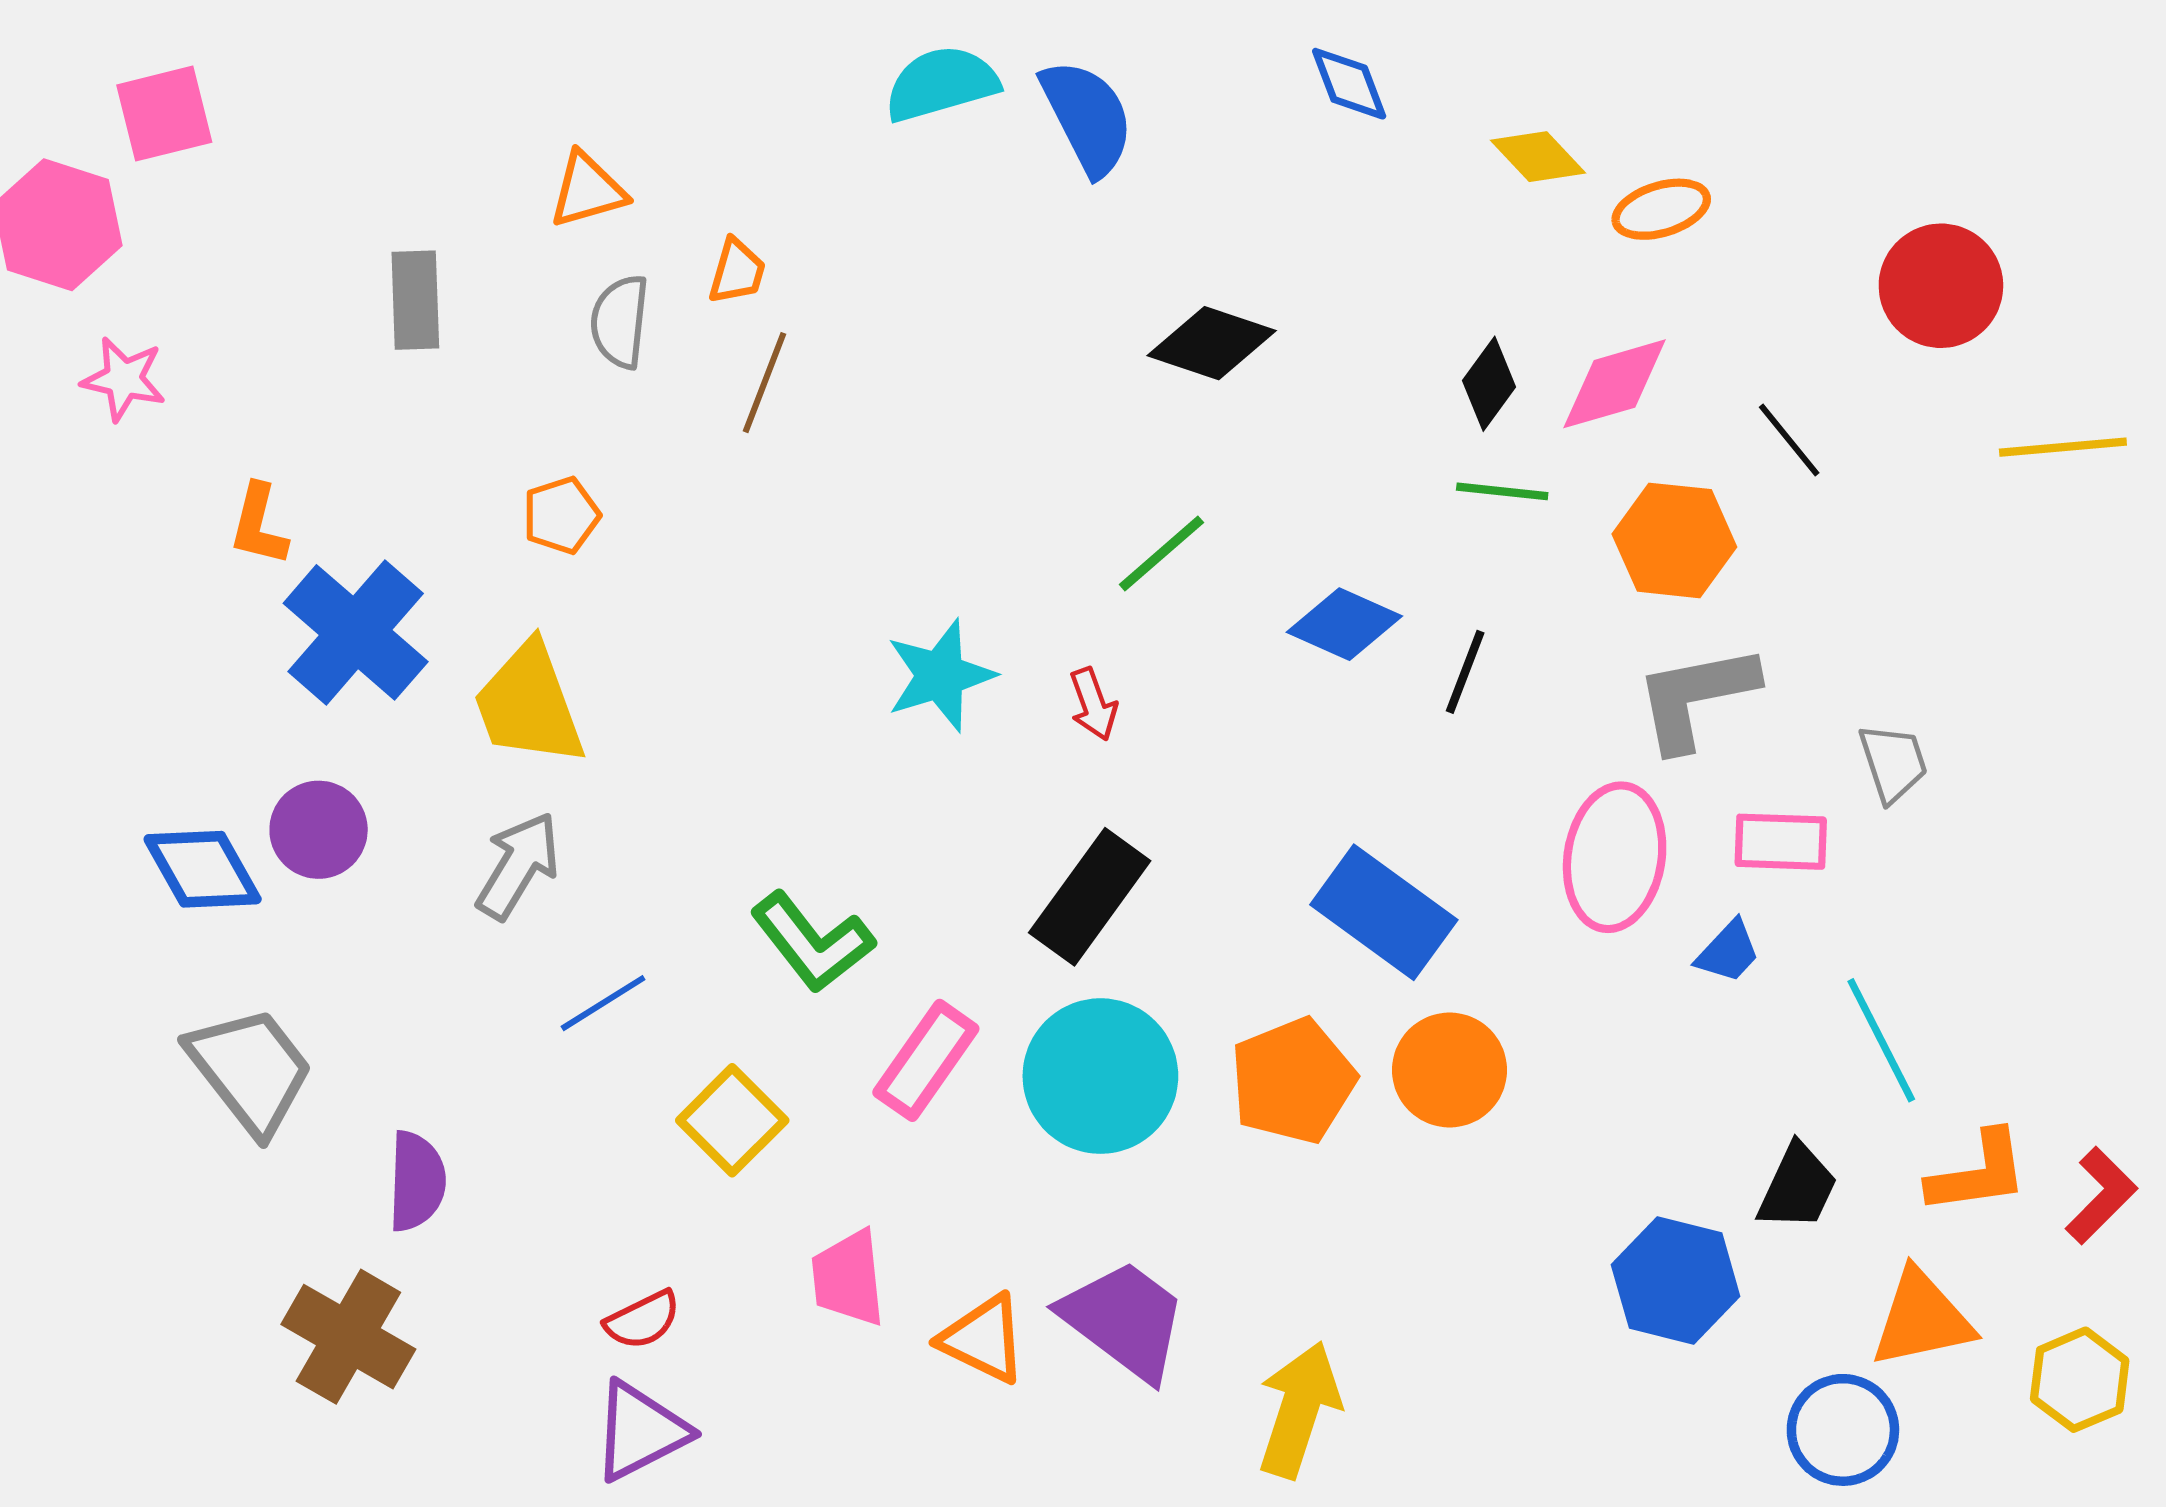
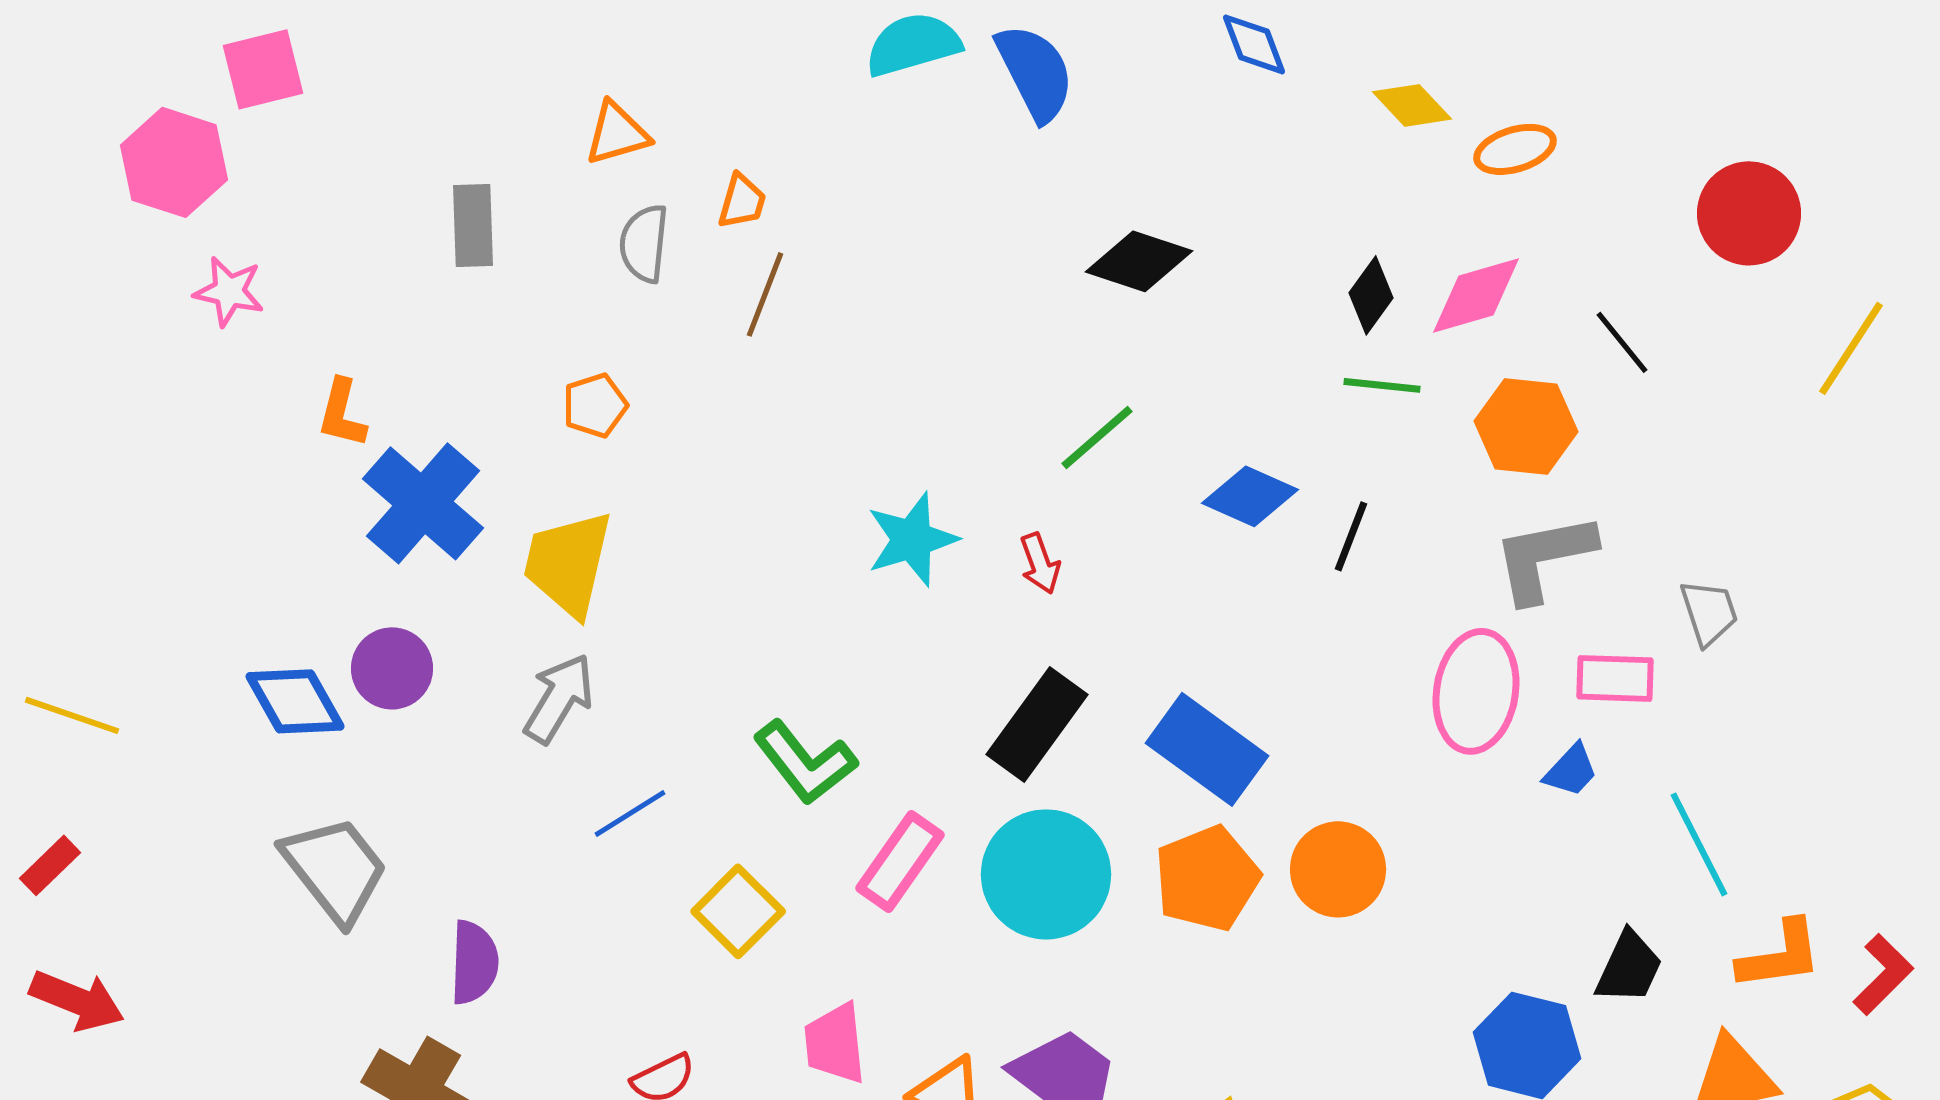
yellow line: (2063, 447) -> (1851, 348), turned -52
yellow trapezoid: (529, 704) -> (568, 563), turned 33
blue rectangle: (1384, 912) -> (1207, 749), moved

